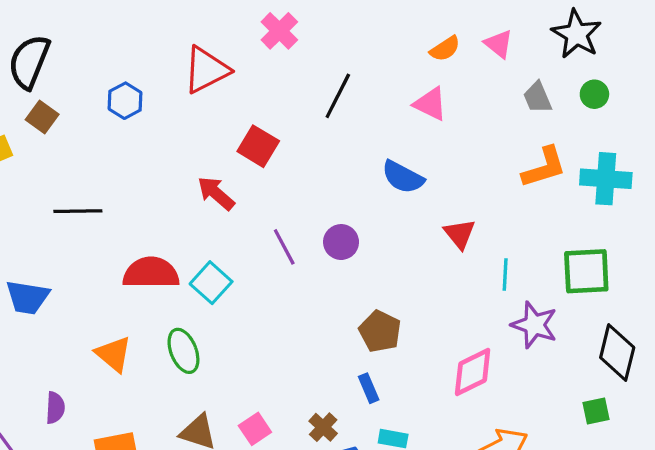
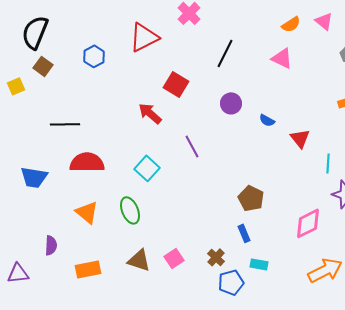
blue semicircle: (403, 177) -> (267, 120), moved, size x0.6
purple circle: (341, 242) -> (231, 103), moved
red semicircle: (151, 273) -> (87, 162), moved

